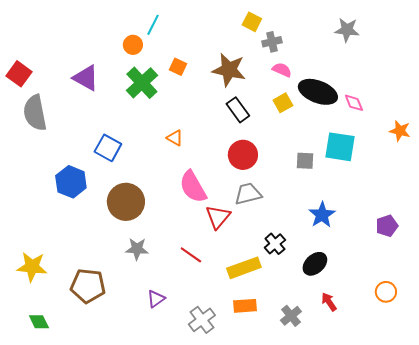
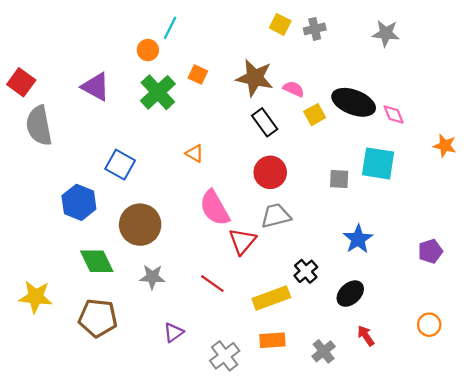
gray cross: (272, 42) -> (315, 29), moved
pink semicircle: (282, 70) -> (294, 89), moved
green diamond: (39, 322) -> (97, 261), moved, size x1.5

